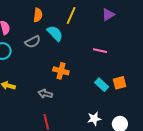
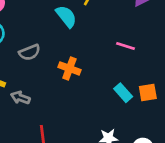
gray semicircle: (33, 42) -> (30, 52), moved
gray arrow: (45, 94) -> (20, 98), moved

